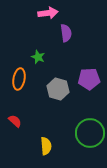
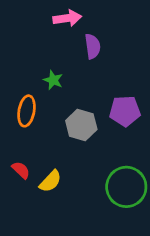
yellow semicircle: (46, 146) -> (50, 181), moved, turned 48

